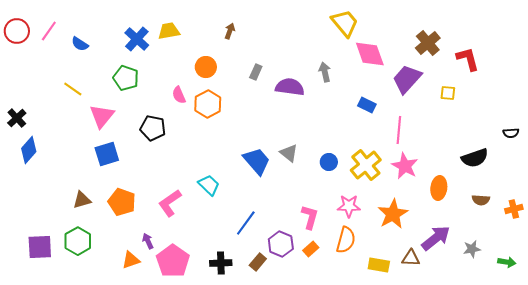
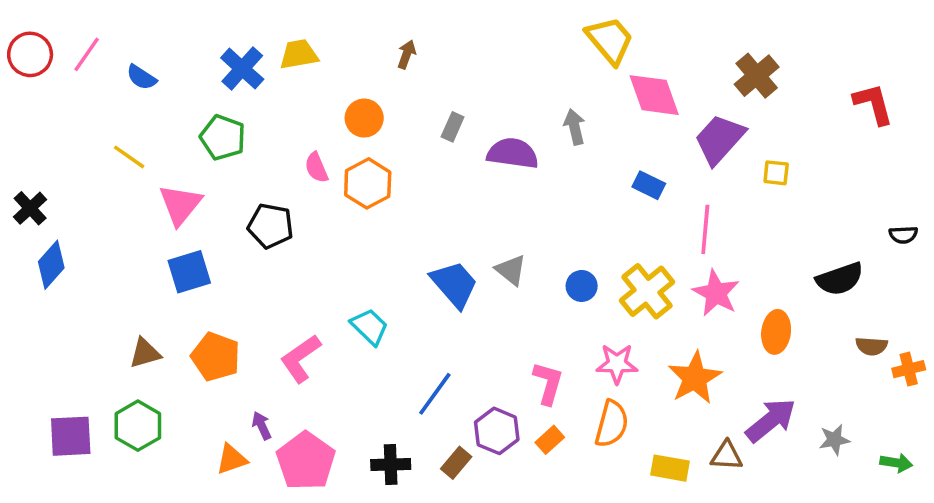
red L-shape: (468, 59) -> (873, 104), moved
yellow square: (448, 93) -> (776, 173), moved
brown semicircle: (481, 200) -> (872, 346), moved

